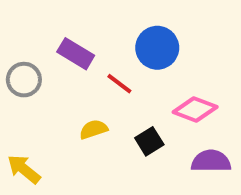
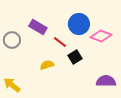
pink diamond: (195, 109) -> (101, 36), moved
black square: (149, 141) -> (75, 57), moved

